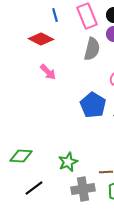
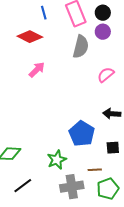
pink arrow: (48, 72) -> (37, 70), turned -90
blue pentagon: (93, 105) -> (82, 134), moved

